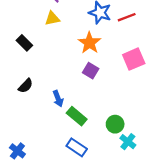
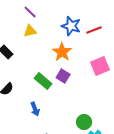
blue arrow: (58, 99) -> (35, 109), moved
green rectangle: (77, 116) -> (43, 81), moved

